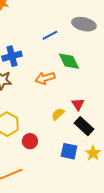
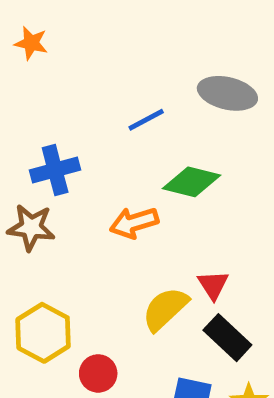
green diamond: (69, 61) -> (192, 182), turned -50
yellow semicircle: (58, 114) -> (165, 309), size x1.5

